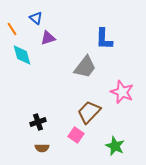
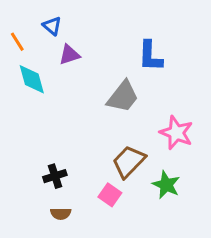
green star: (115, 146) -> (166, 185), moved

